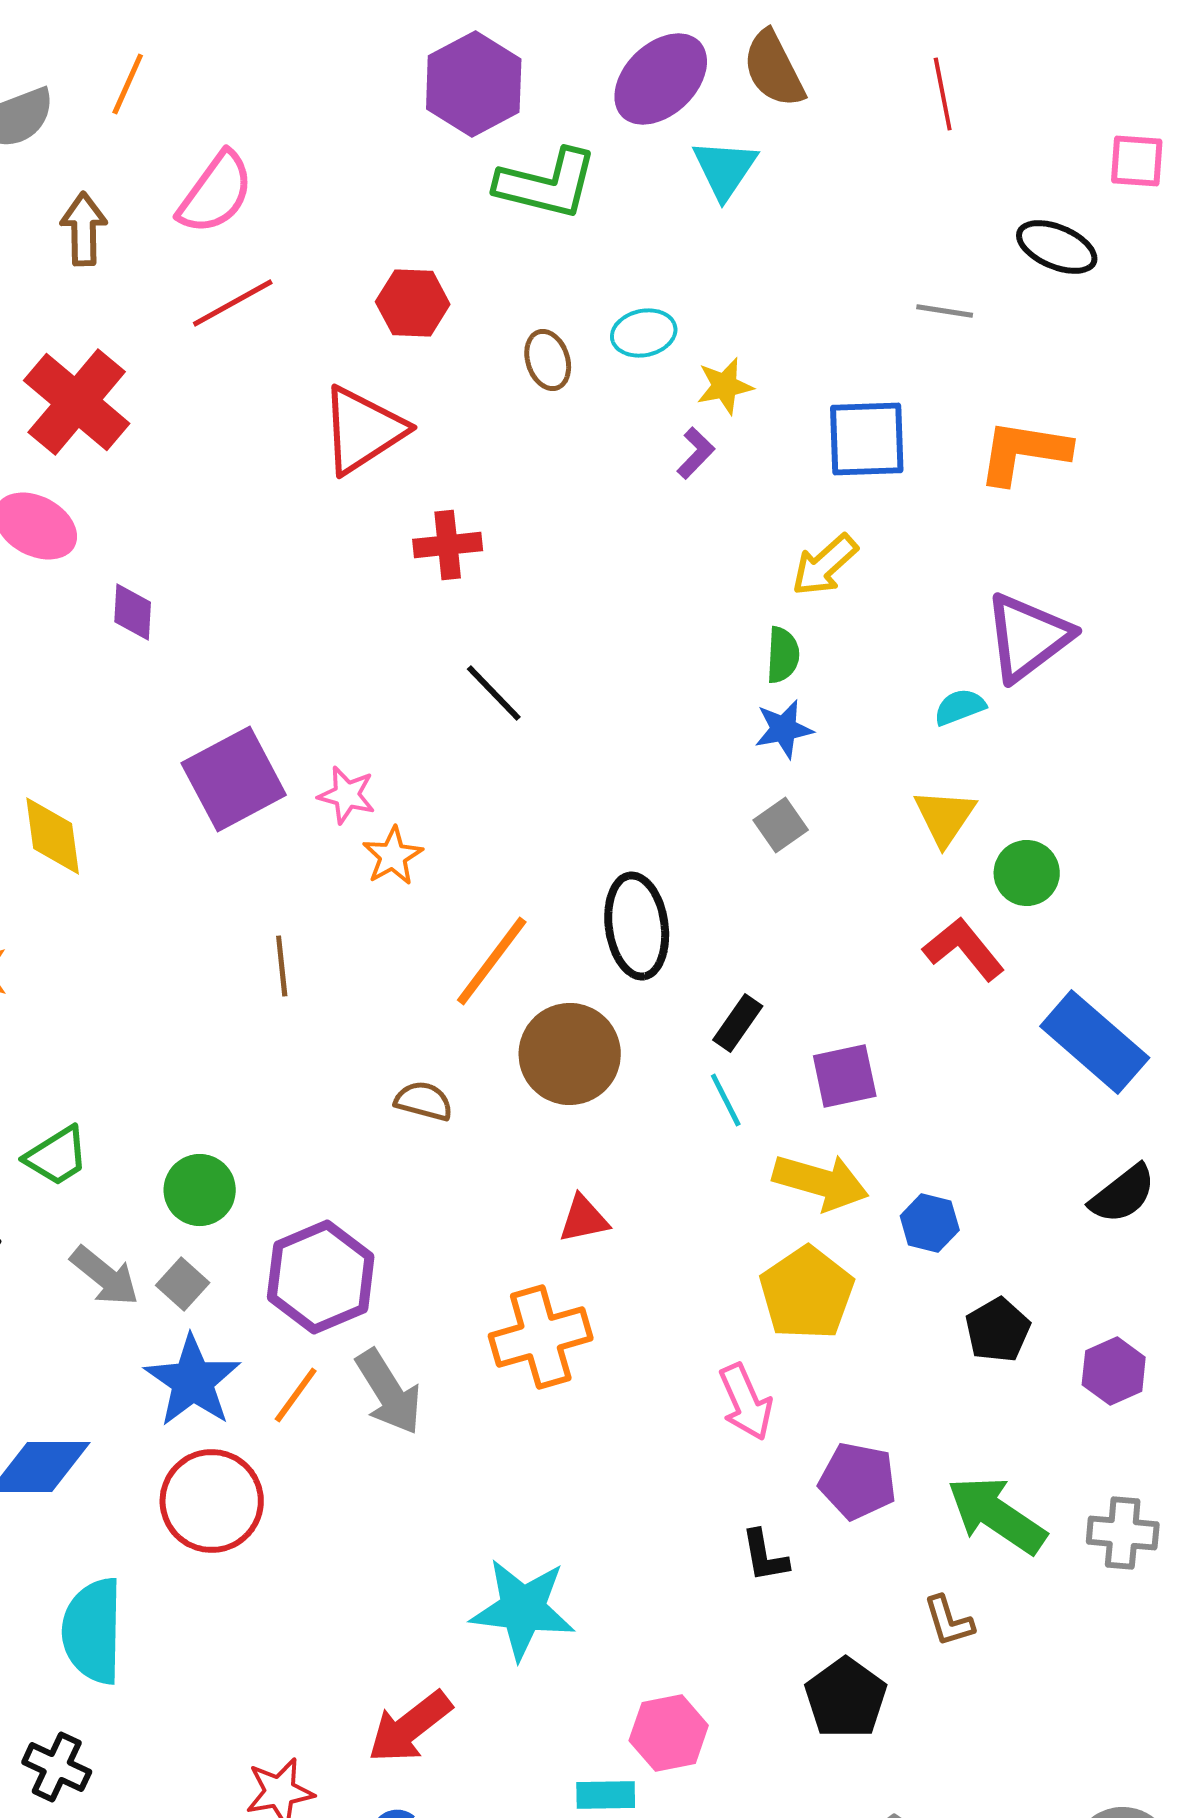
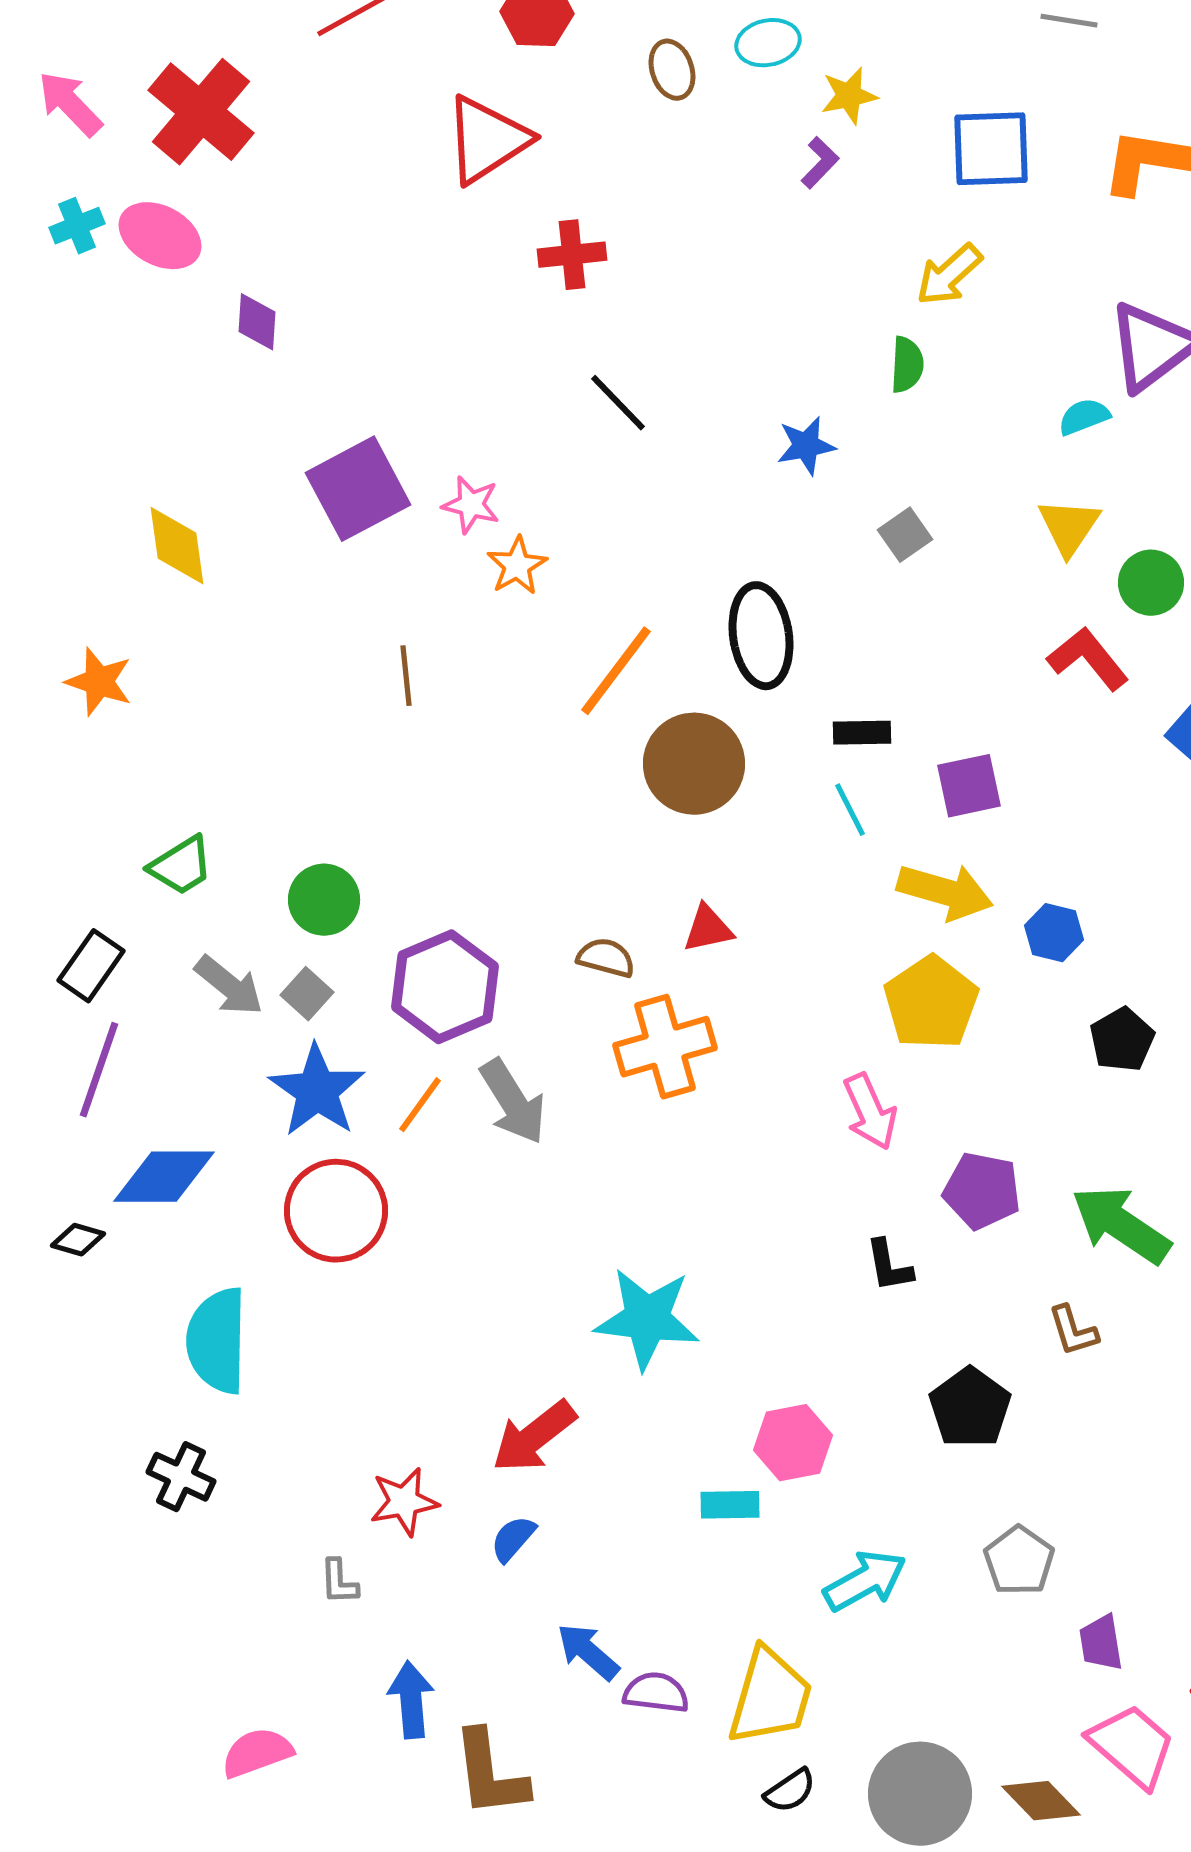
blue star: (784, 729) -> (806, 446), moved
black rectangle: (738, 1023) -> (862, 733), turned 54
brown semicircle: (424, 1101) -> (606, 958), moved

